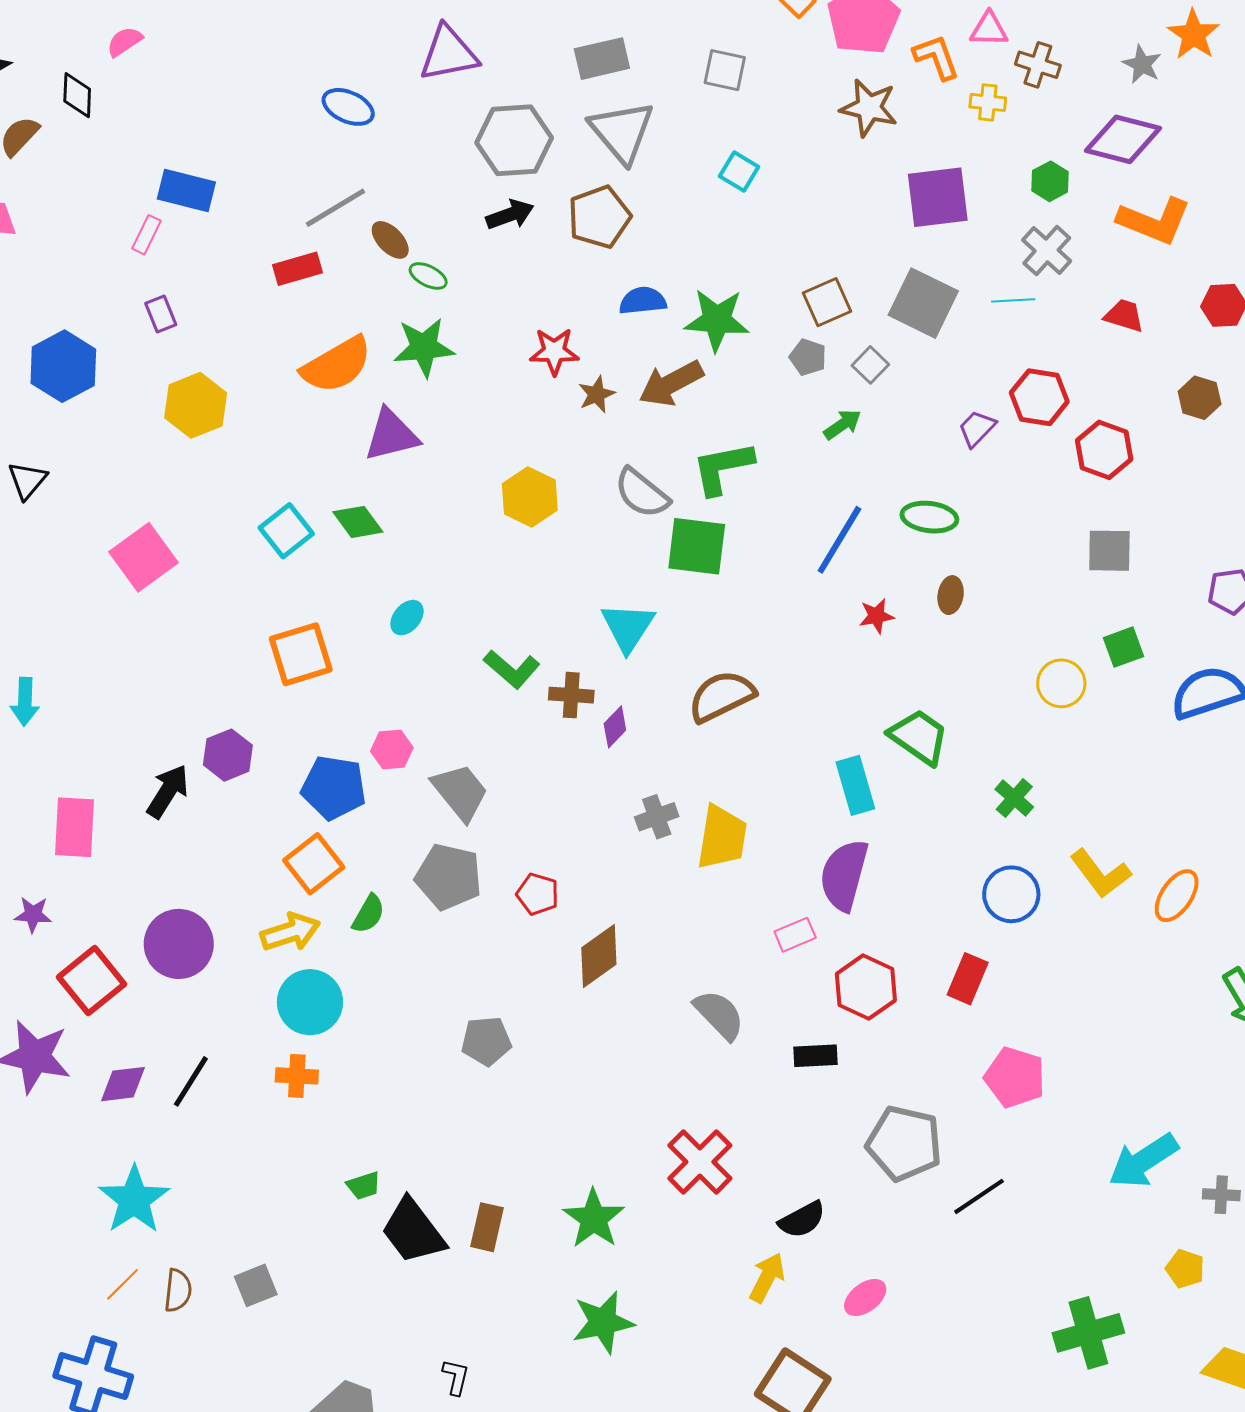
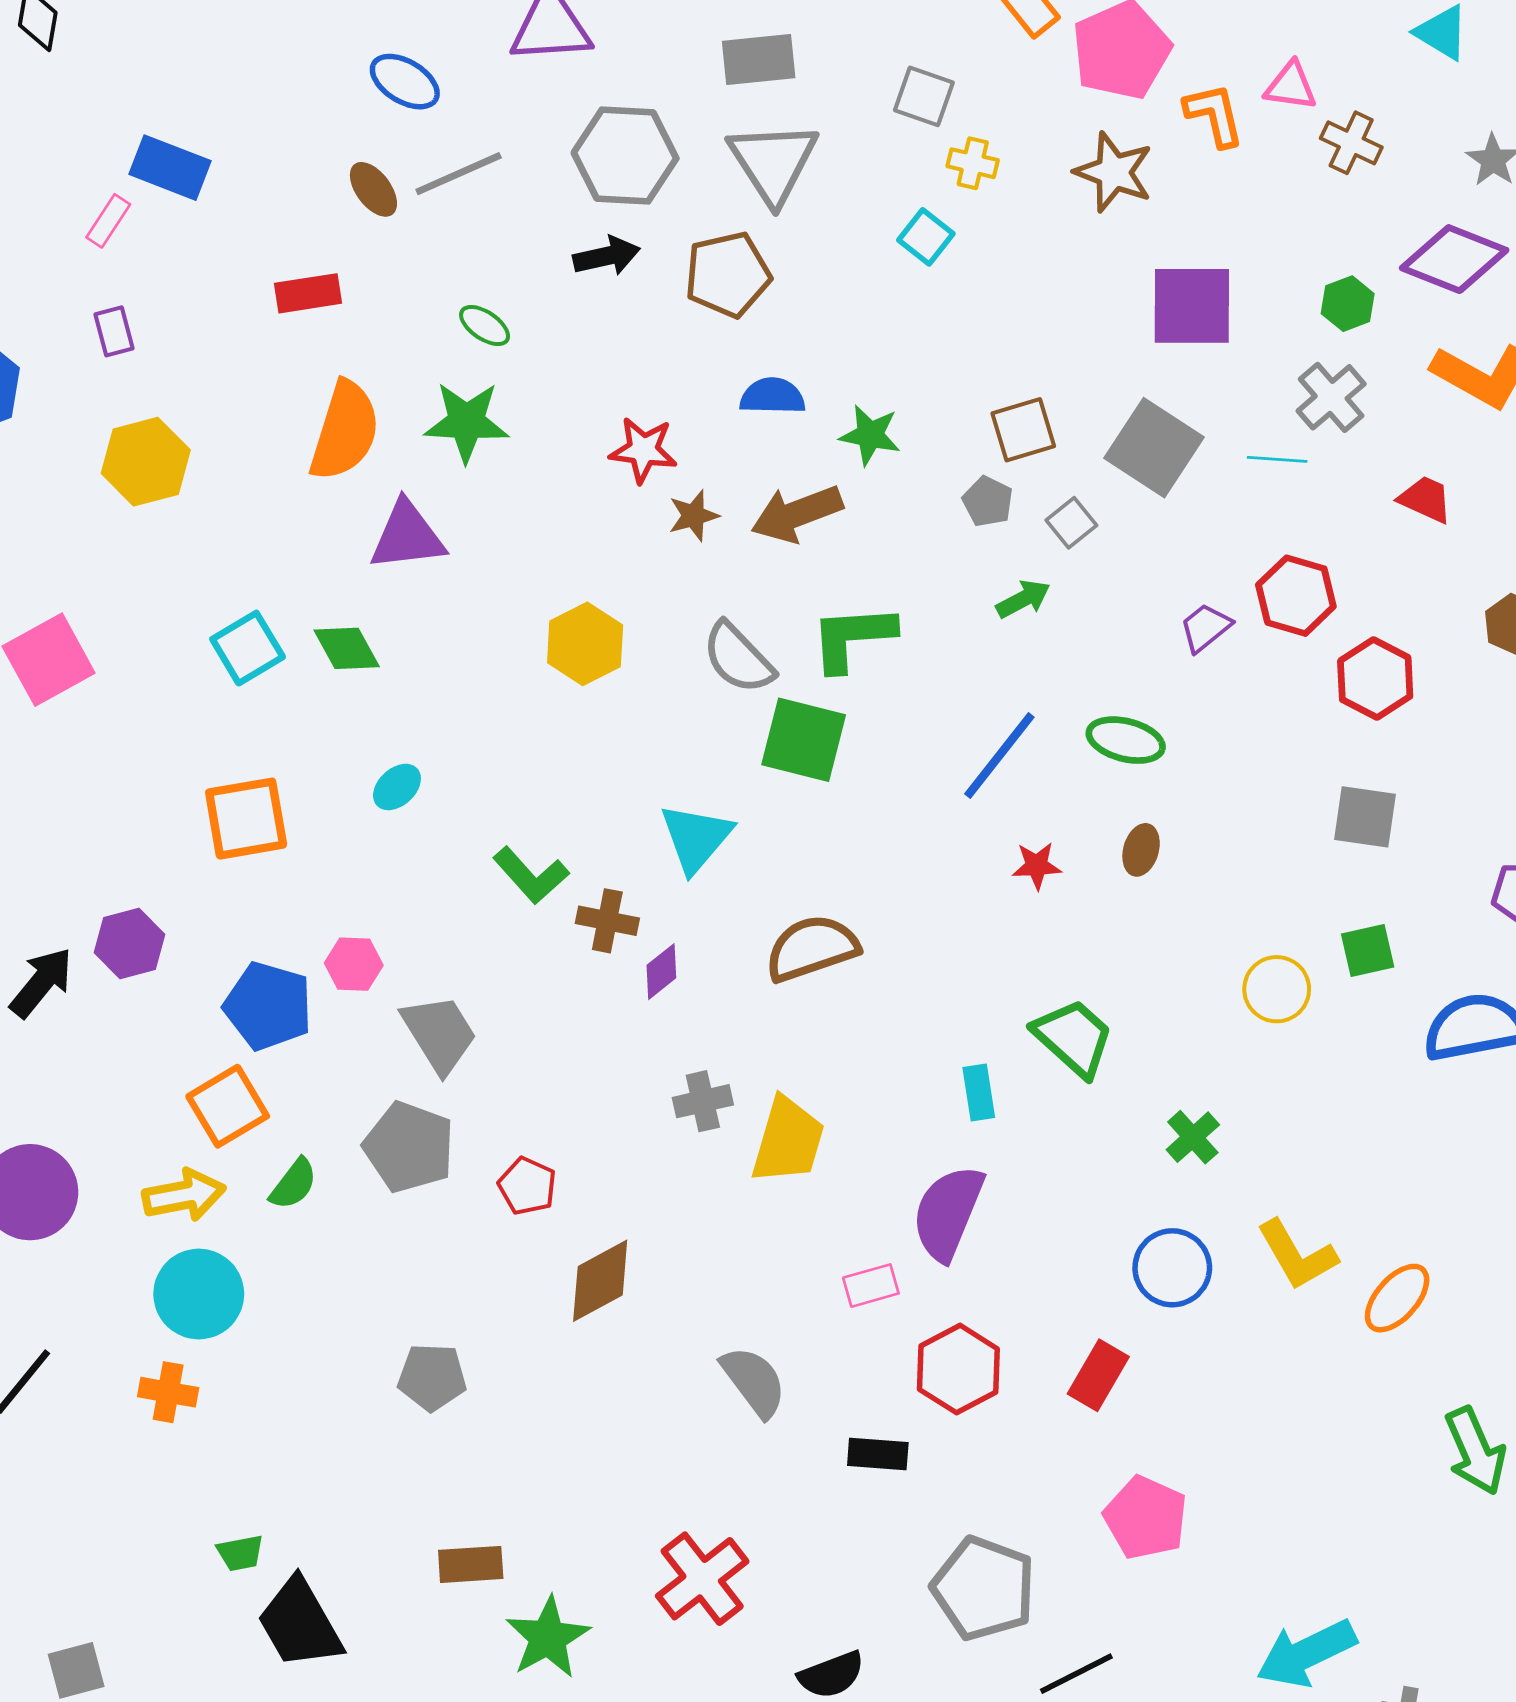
yellow cross: (988, 102) -> (973, 163), moved
gray line: (335, 208) -> (459, 174), moved
brown ellipse: (390, 240) -> (373, 189), moved
green star: (717, 320) -> (870, 435), size x0.7
orange semicircle: (337, 365) -> (345, 431), turned -50
cyan rectangle: (855, 785) -> (979, 1093), size x0.7
brown rectangle: (487, 1227) -> (471, 1564), moved, turned 66

